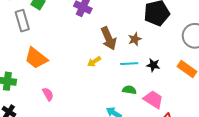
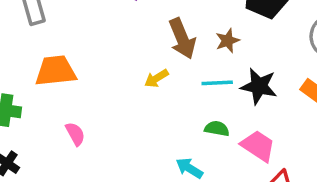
orange trapezoid: (36, 58) -> (56, 71), turned 135
black star: (153, 65) -> (259, 86), size x1.5

